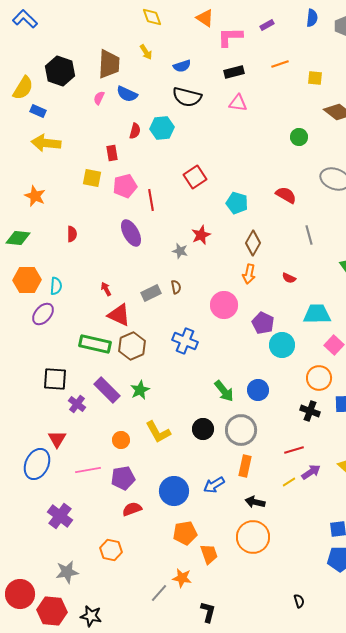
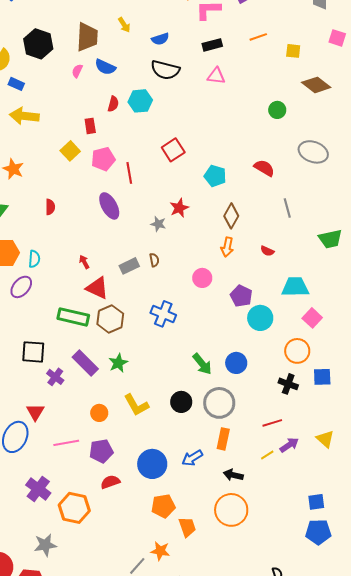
yellow square: (92, 178) -> (70, 151), turned 36
pink circle: (224, 305) -> (202, 278), size x0.7
orange hexagon: (111, 550) -> (74, 508), moved, size x1.4

